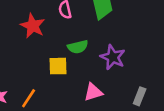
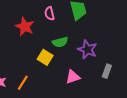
yellow square: (58, 66) -> (45, 57), turned 35
gray rectangle: (140, 96) -> (107, 71), moved

